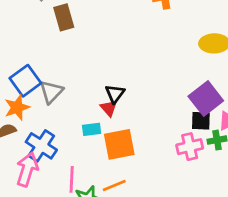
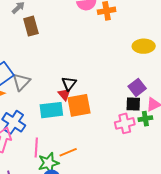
purple square: (206, 98) -> (137, 87), size x0.7
cyan rectangle: (92, 129) -> (51, 110), size x1.6
orange square: (119, 144) -> (79, 105), moved

